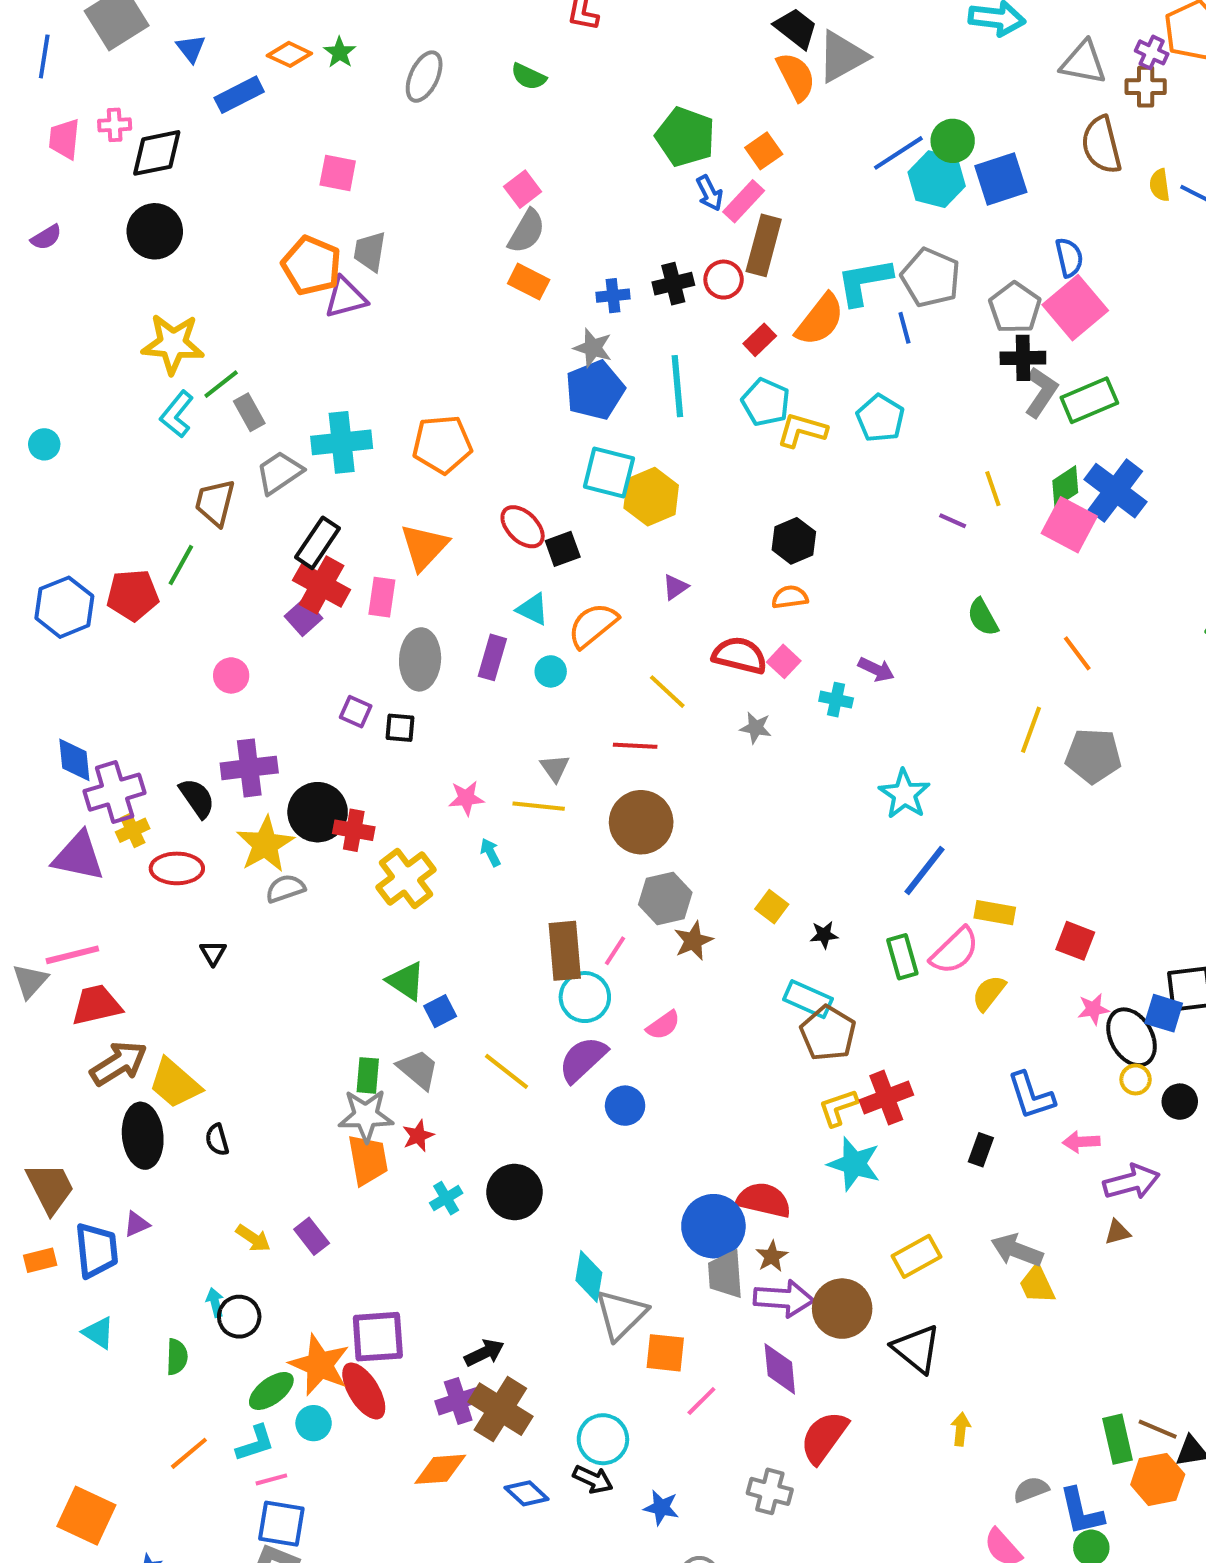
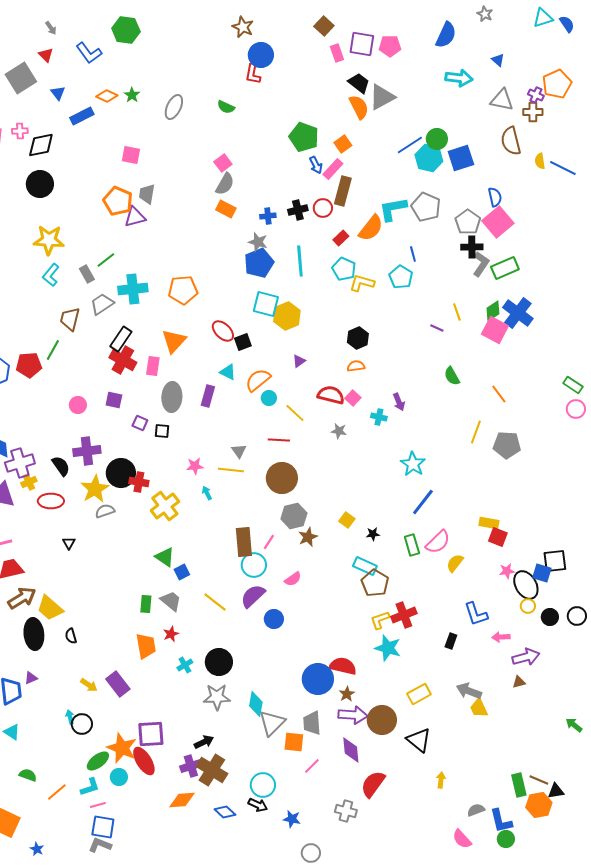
blue line: (904, 328) -> (413, 254), moved
green line: (221, 384) -> (106, 260), moved
purple square: (303, 617) -> (114, 400), moved, turned -36
purple arrow: (876, 669) -> (399, 402), turned 42
cyan circle: (551, 671) -> (269, 398), moved
yellow rectangle: (995, 913) -> (489, 523), moved
gray star: (366, 1116) -> (217, 697), moved
purple rectangle: (312, 1236) -> (118, 684), size x1.4
gray trapezoid: (726, 1274) -> (312, 723), moved
green semicircle: (177, 1357) -> (28, 775), moved, turned -72

